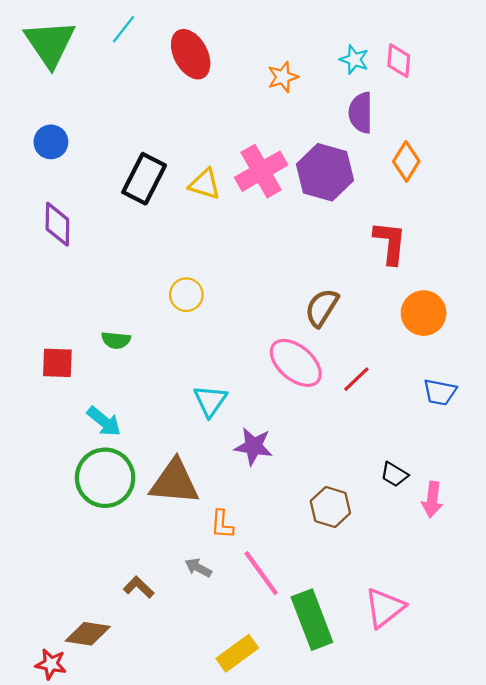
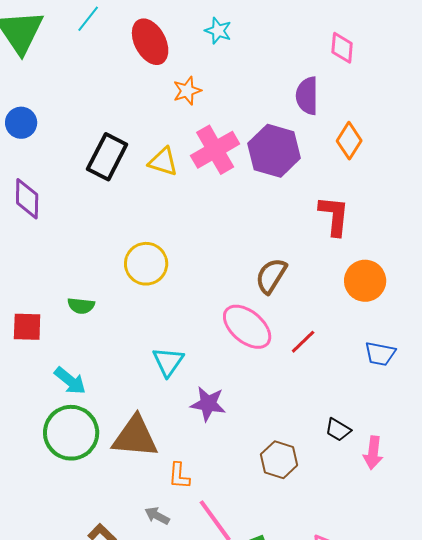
cyan star: (354, 60) -> (218, 31), moved
orange star: (283, 77) -> (187, 91), moved
yellow circle: (186, 295) -> (146, 264), size x1.4

